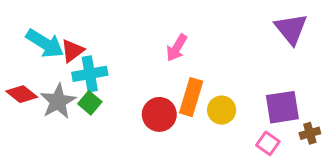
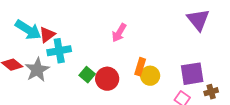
orange rectangle: (191, 97) -> (140, 67), moved, size x0.7
green square: (90, 103) -> (87, 75), moved

